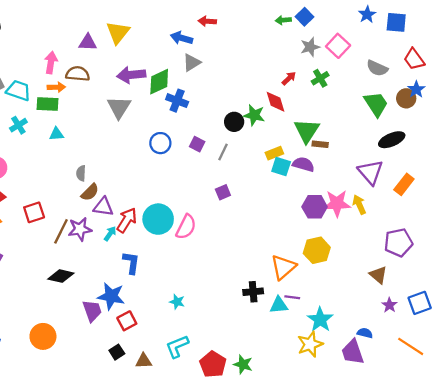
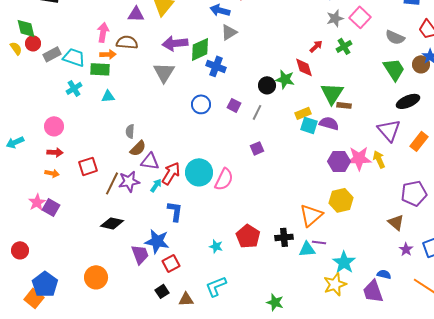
red pentagon: (213, 364) -> (248, 236), moved

